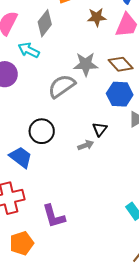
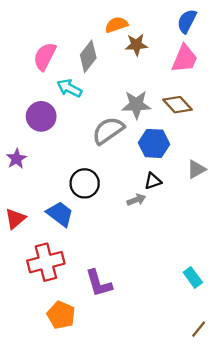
brown star: (97, 17) -> (136, 45), moved
blue hexagon: (120, 94) -> (154, 143), moved
black triangle: (100, 129) -> (153, 181), turned 35
orange pentagon: (22, 243) -> (61, 315), turned -30

